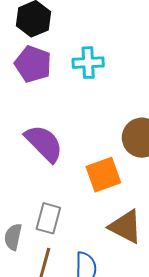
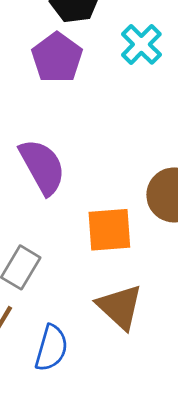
cyan cross: (88, 63) -> (141, 44), moved, turned 32

